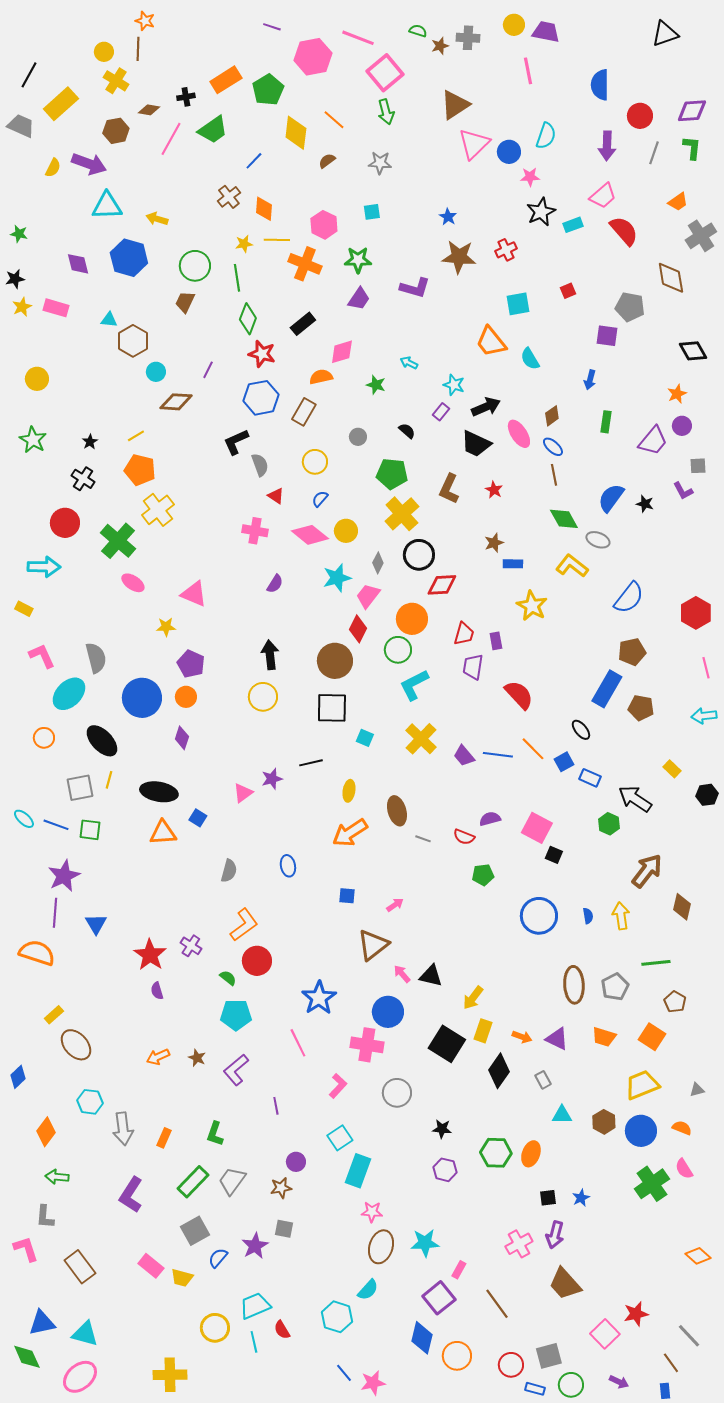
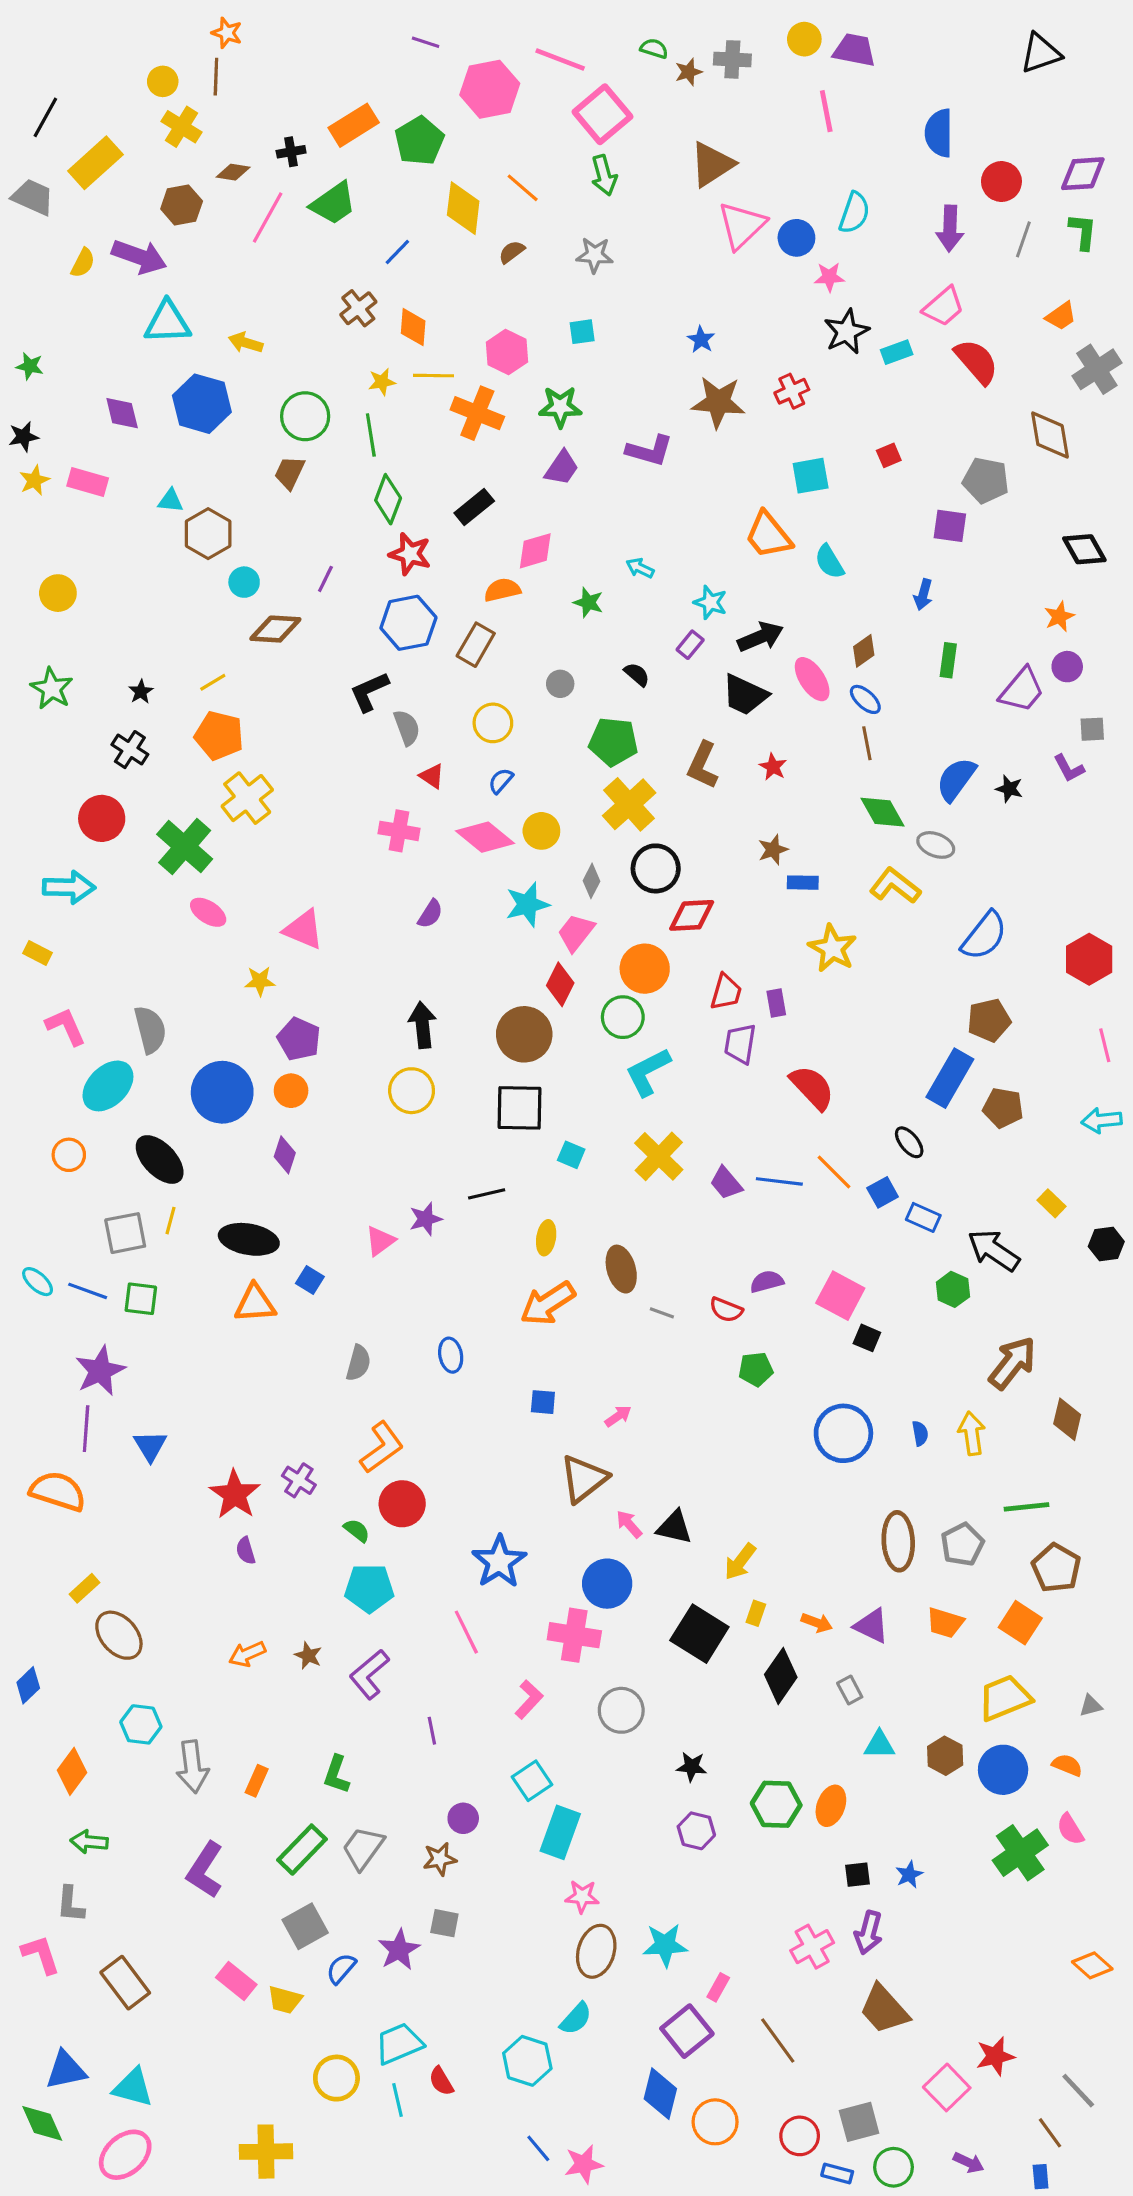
brown pentagon: (675, 1002) -> (1056, 1568), size x1.4
yellow rectangle: (483, 1031) -> (756, 1613), size x0.7

